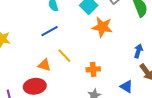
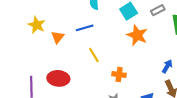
orange triangle: (44, 65) -> (58, 37), moved, turned 40

